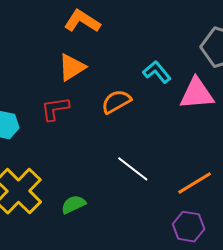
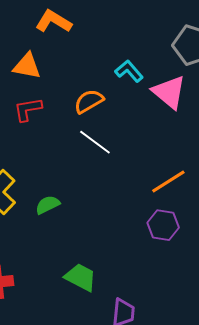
orange triangle: (72, 67) -> (27, 66), moved, turned 44
pink triangle: (197, 94) -> (169, 92), turned 45
white line: (133, 169) -> (95, 142), moved

